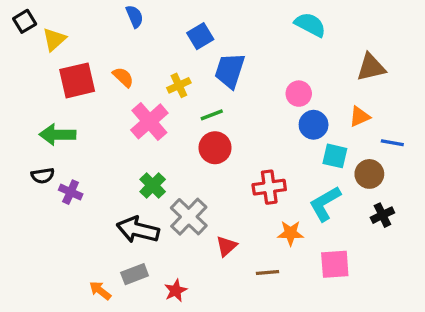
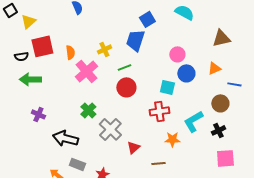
blue square: (200, 36) -> (147, 19), moved
orange semicircle: (123, 77) -> (70, 52), moved, turned 40
cyan square: (335, 156) -> (167, 87), moved
black semicircle: (43, 176) -> (21, 56), moved
black cross: (382, 215) -> (218, 130), moved
black arrow: (138, 230) -> (65, 138), moved
pink square: (335, 264) -> (225, 158), moved
gray rectangle: (135, 274) -> (77, 164), turned 42

